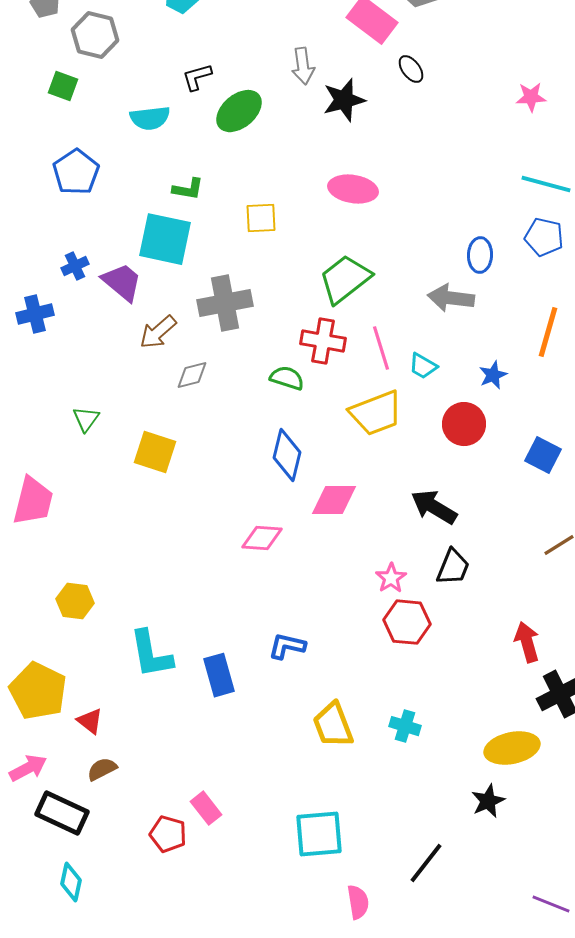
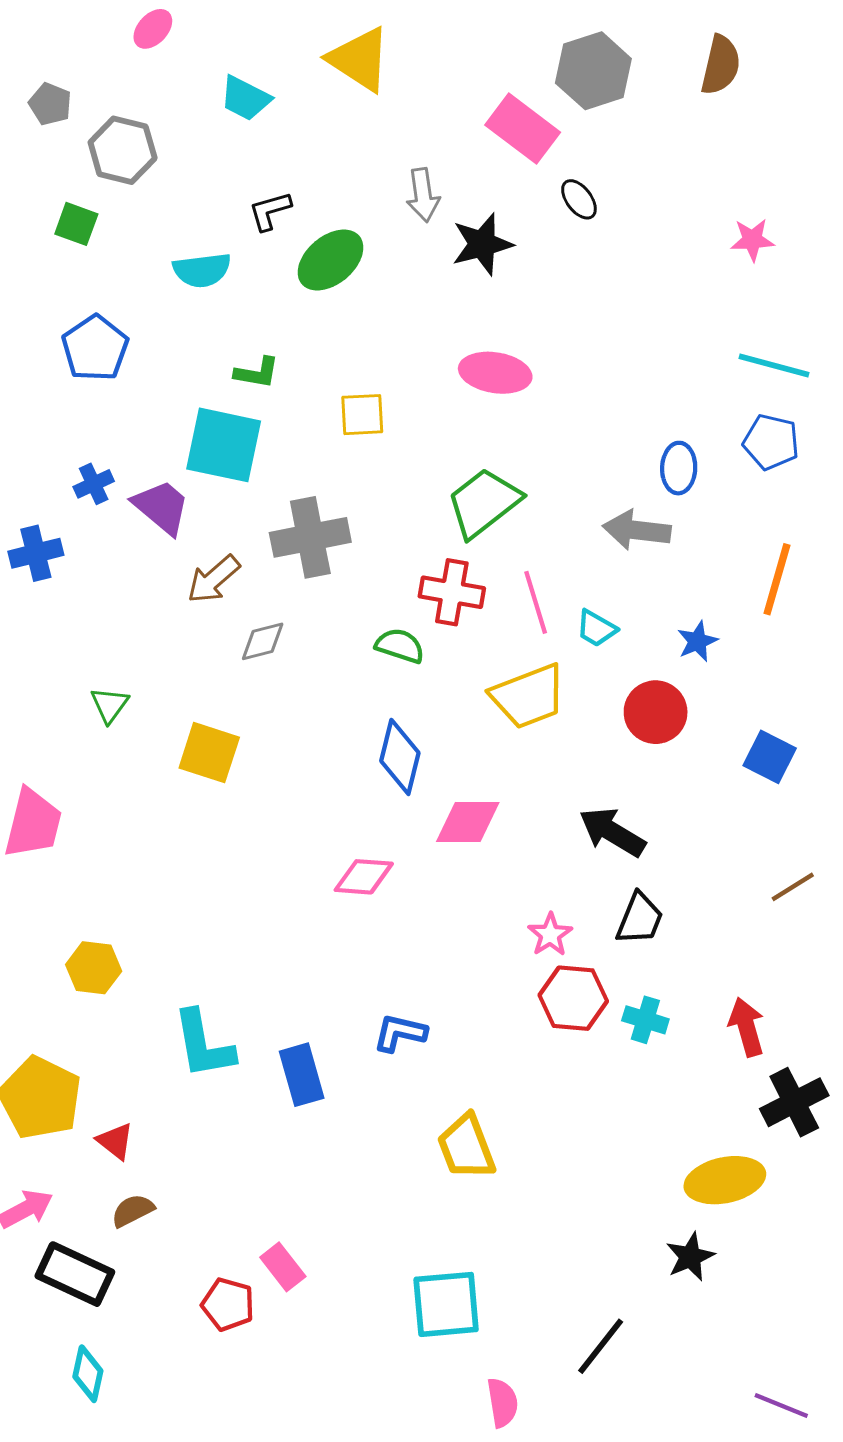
cyan cross: (405, 726) -> (645, 1020), moved

